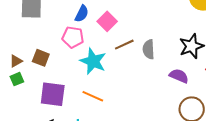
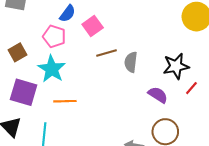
brown square: (41, 58) -> (18, 52), turned 30
cyan star: (93, 61) -> (52, 69), moved
orange line: (93, 96) -> (65, 101), turned -35

